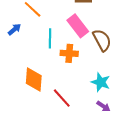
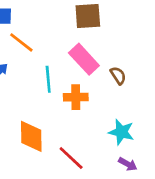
brown semicircle: (102, 40) -> (118, 76), size x0.6

